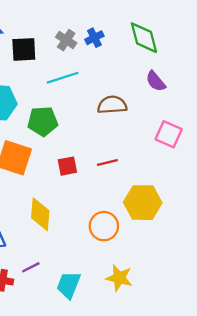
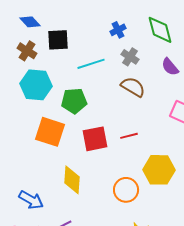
gray cross: (66, 40) -> (130, 57), moved
brown semicircle: (112, 105) -> (133, 87), turned 35
red square: (67, 166) -> (95, 139), size x1.5

